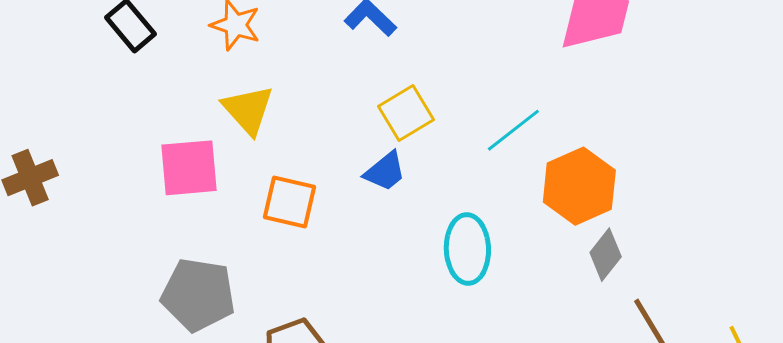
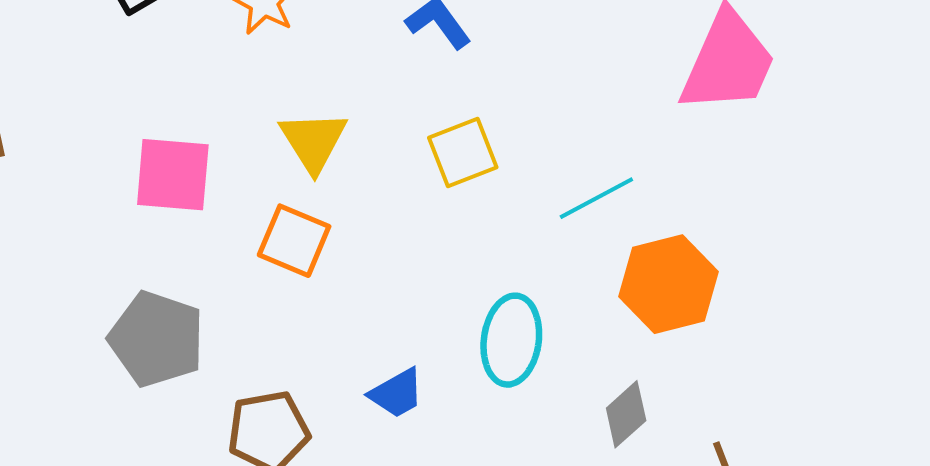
yellow triangle: (248, 110) -> (313, 141), moved
blue trapezoid: (385, 171) -> (397, 393), moved
gray diamond: (606, 255) -> (626, 414), moved

